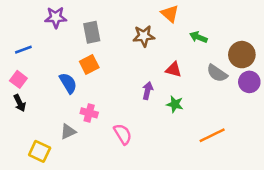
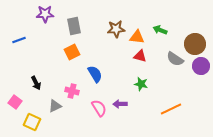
orange triangle: (170, 14) -> (137, 37), moved, turned -35
pink square: (18, 79) -> (15, 102), moved
blue semicircle: (68, 83) -> (95, 74), moved
purple arrow: (148, 91) -> (120, 104), moved, turned -104
black arrow: (20, 103) -> (36, 83), moved

